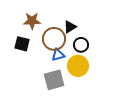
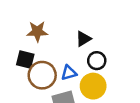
brown circle: (54, 39) -> (42, 75), moved

